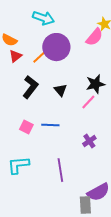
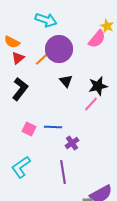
black L-shape: (30, 87) -> (20, 89), moved
black triangle: (60, 90) -> (66, 81), moved
purple cross: (89, 141) -> (72, 143), moved
cyan L-shape: (18, 165) -> (21, 167), turned -30

